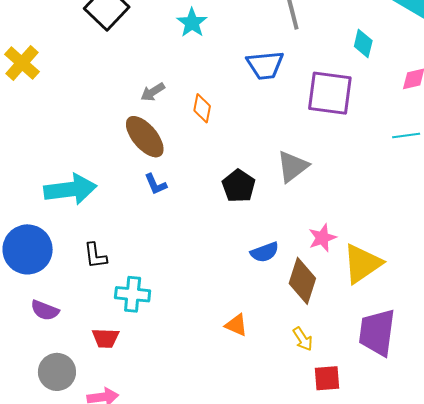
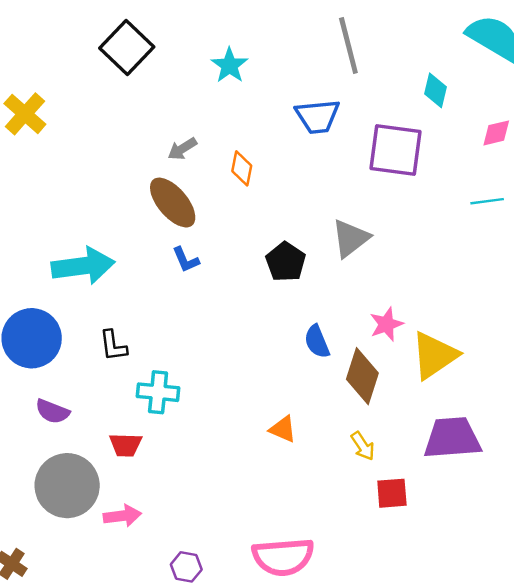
blue semicircle: (265, 252) -> (317, 342), turned 88
purple trapezoid: (377, 332) -> (452, 438), turned 78
gray circle: (57, 372) -> (67, 486), size x1.4

